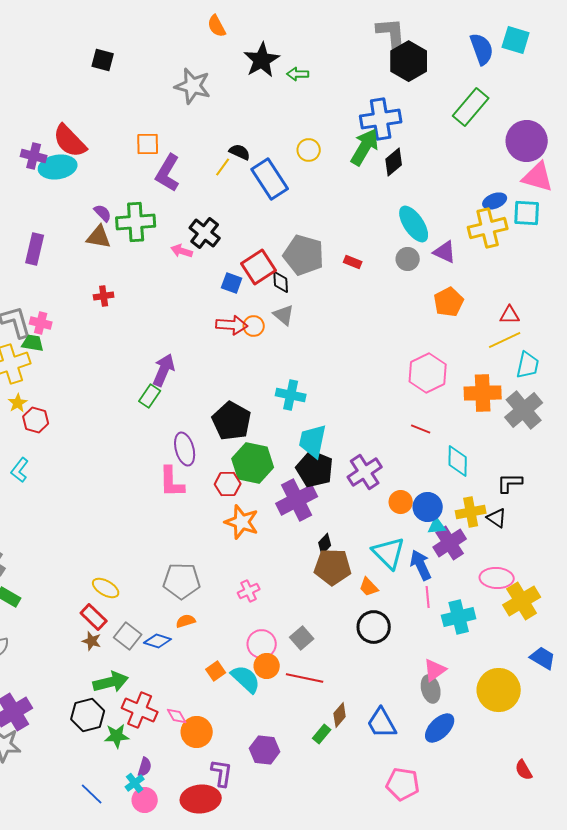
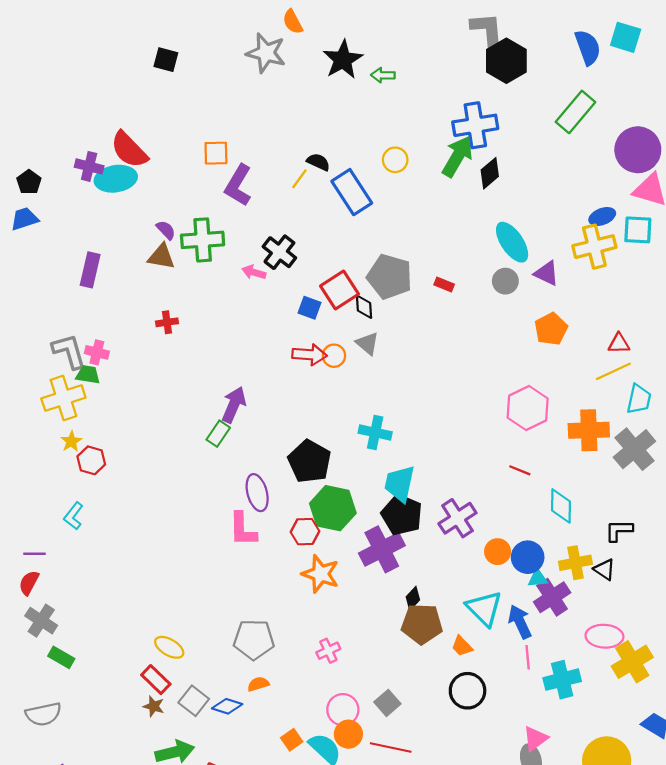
gray star: (193, 86) -> (266, 53), moved

